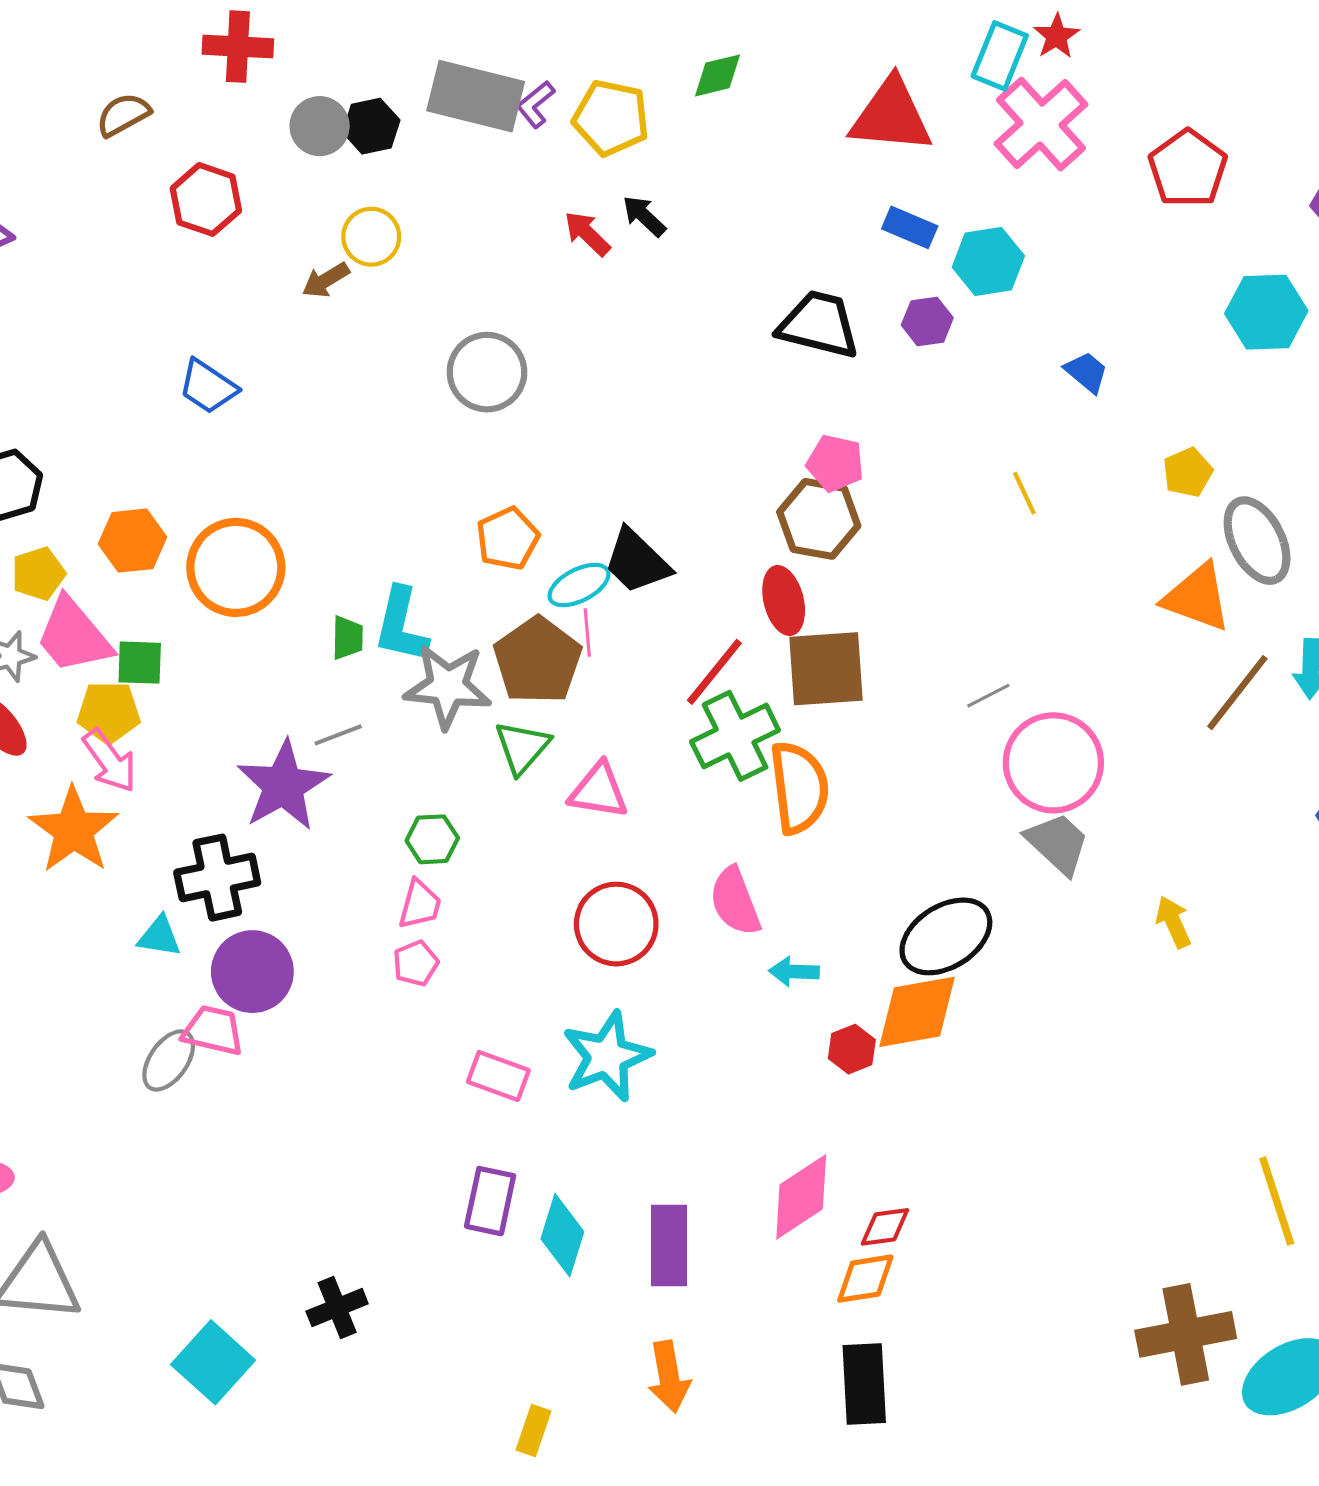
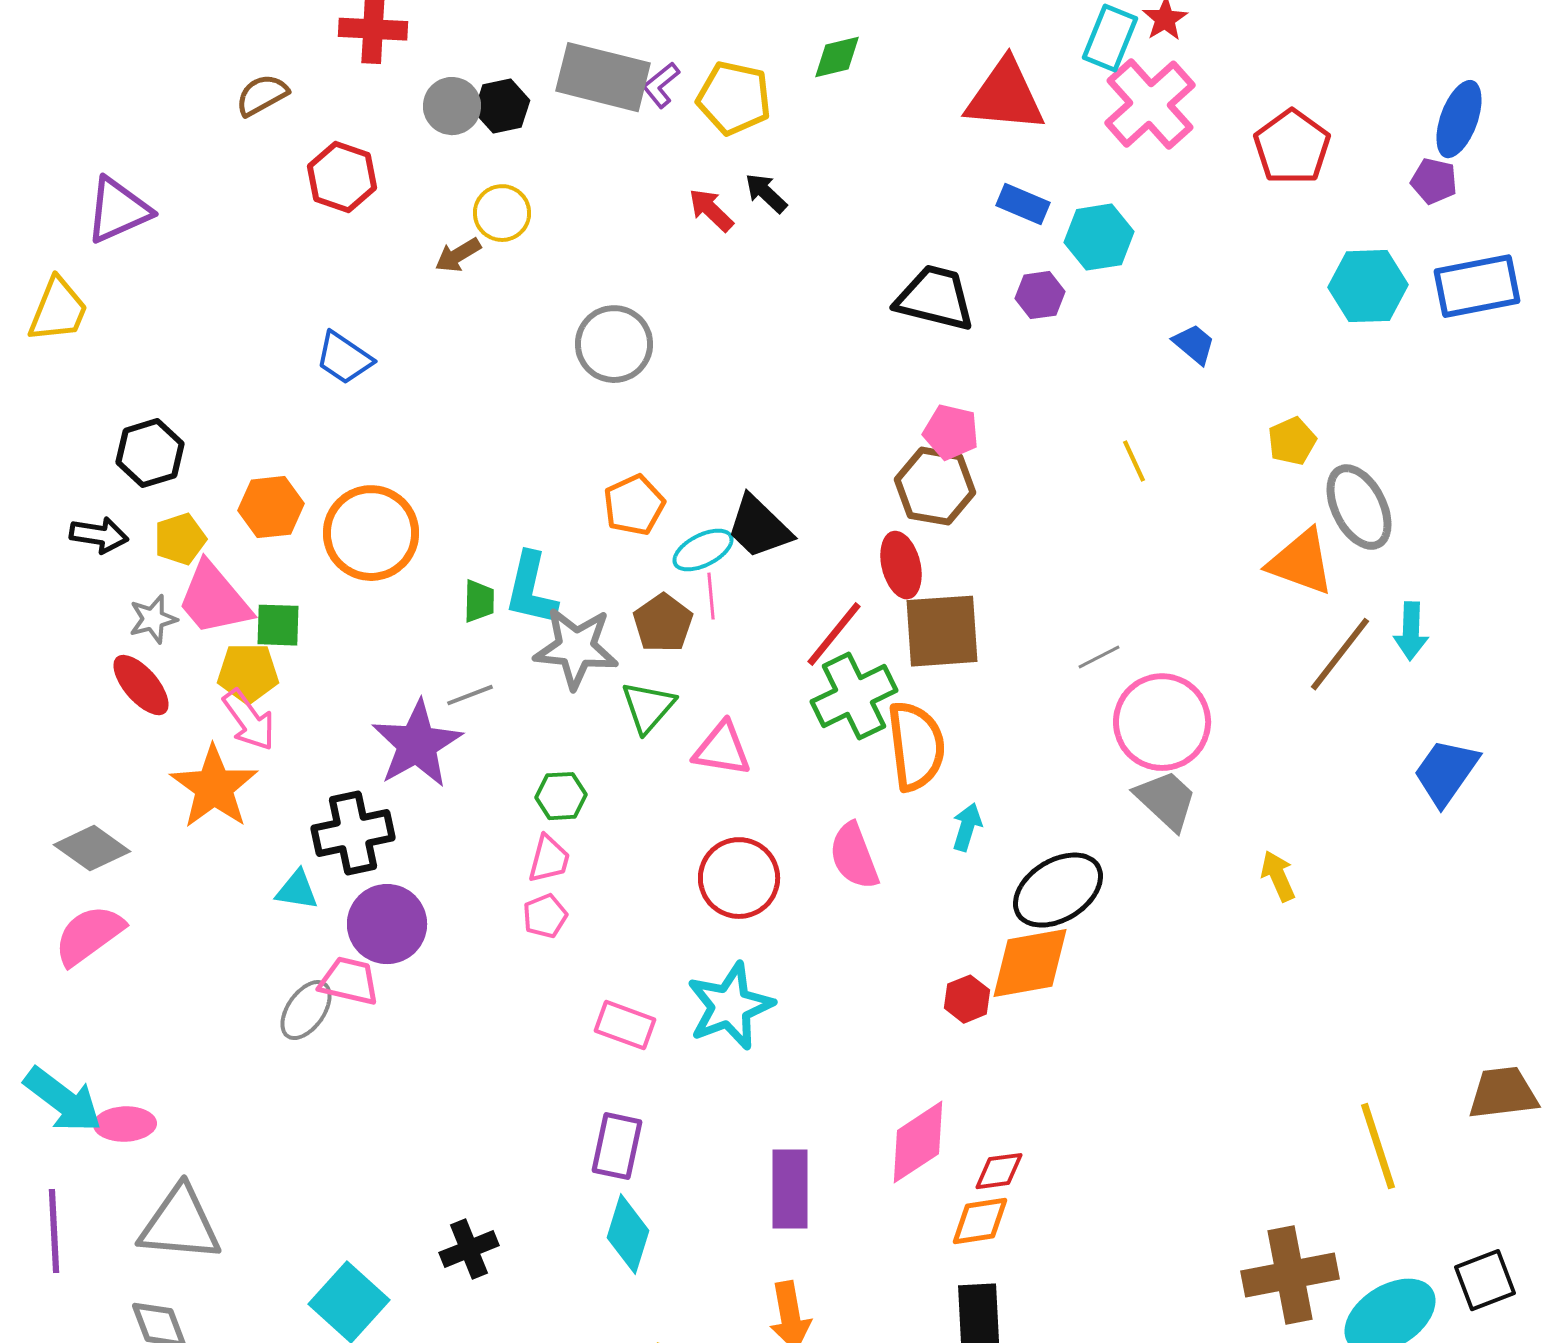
brown pentagon: (538, 660) -> (663, 623), size x0.7
cyan arrow: (794, 972) -> (967, 827), moved, turned 105
cyan diamond: (562, 1235) -> (628, 1234), moved

